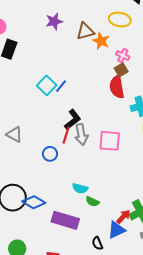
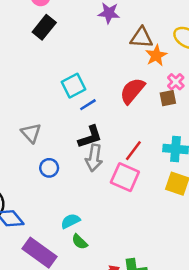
blue line: (61, 86) -> (88, 105), moved
red semicircle: (117, 87) -> (132, 91), moved, turned 30
gray triangle: (14, 134) -> (31, 133), moved
red line: (66, 135) -> (133, 151), moved
cyan semicircle: (80, 188) -> (70, 221), turned 119

